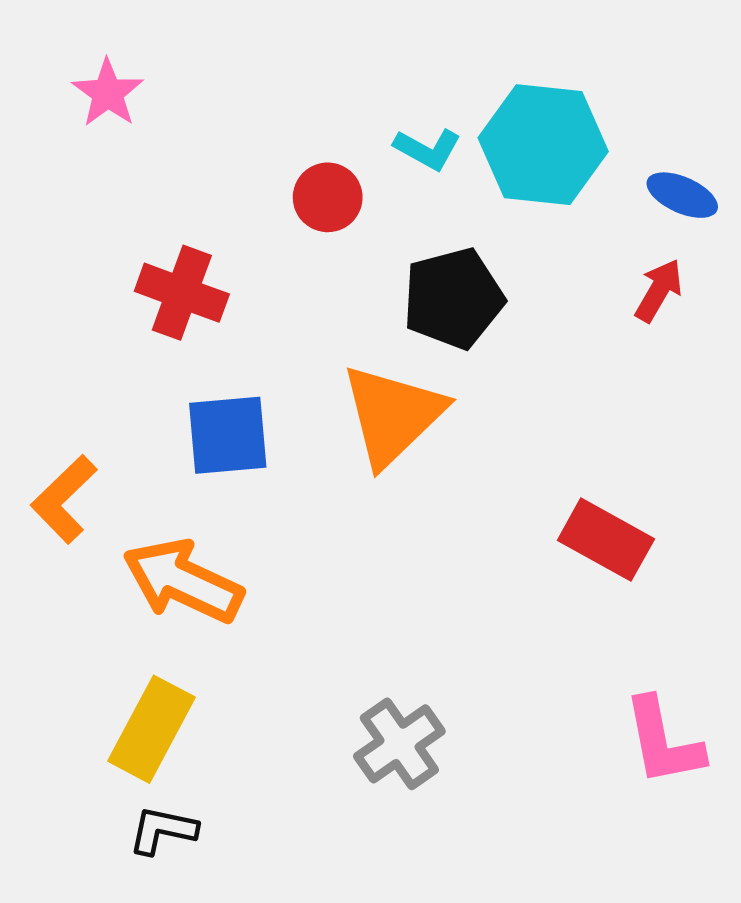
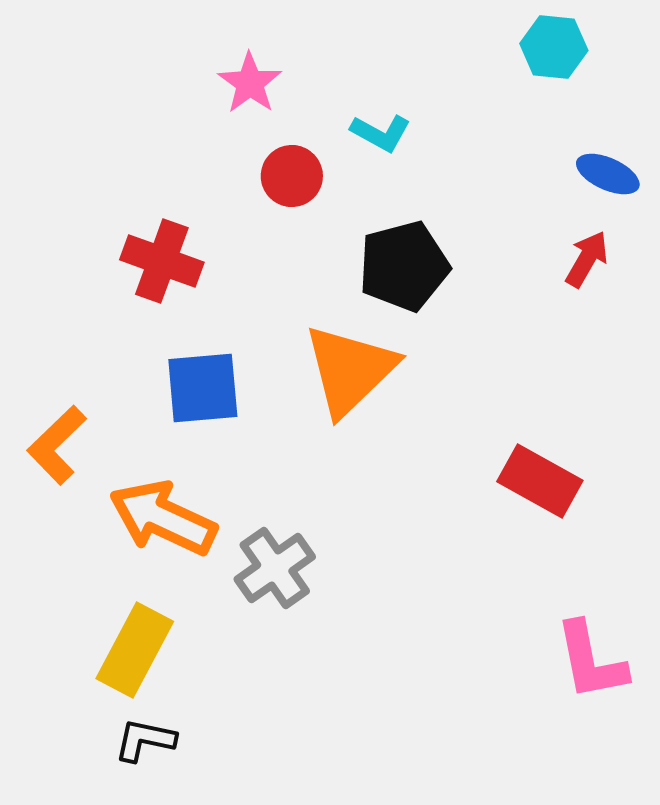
pink star: (108, 93) -> (250, 83), moved
cyan hexagon: (543, 145) -> (554, 47), moved, size x0.6
gray cross: (399, 744) -> (275, 568), moved

